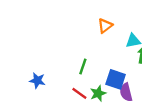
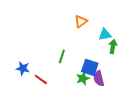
red line: (79, 93) -> (41, 79), moved
green star: (98, 93) -> (83, 78), moved

